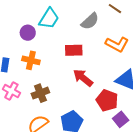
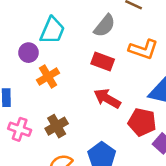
red rectangle: (74, 50) -> (103, 61), moved, turned 30
orange cross: (31, 60) -> (48, 76), moved, turned -36

